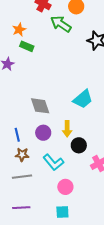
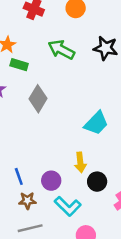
green arrow: (61, 24) -> (61, 50), moved
gray diamond: (40, 106) -> (38, 99), moved, turned 55
purple circle: (43, 133) -> (51, 181), moved

